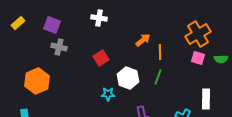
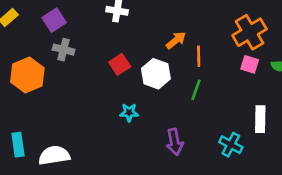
purple square: (52, 25) -> (54, 20), turned 36
white hexagon: (128, 78) -> (156, 74), moved
orange hexagon: (37, 81) -> (27, 75), moved

